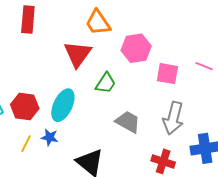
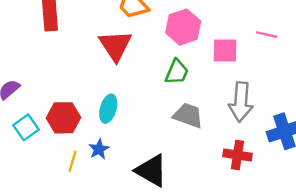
green trapezoid: (106, 83) -> (177, 72), moved
cyan ellipse: (63, 105) -> (108, 109), size x0.7
blue star: (50, 137) -> (99, 149), turned -30

